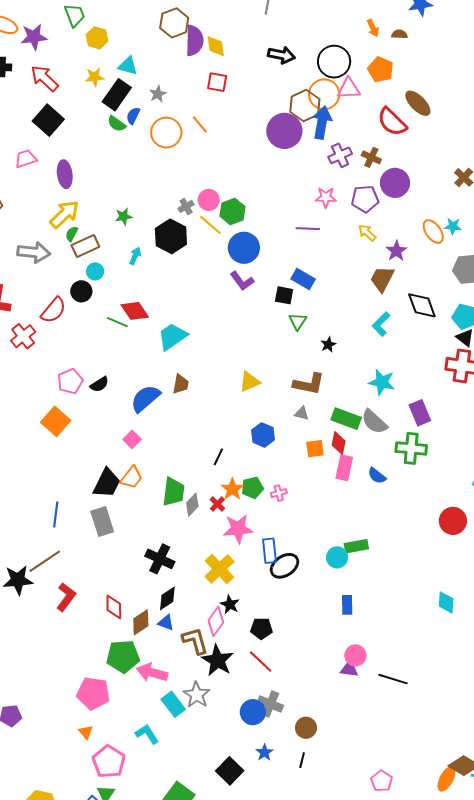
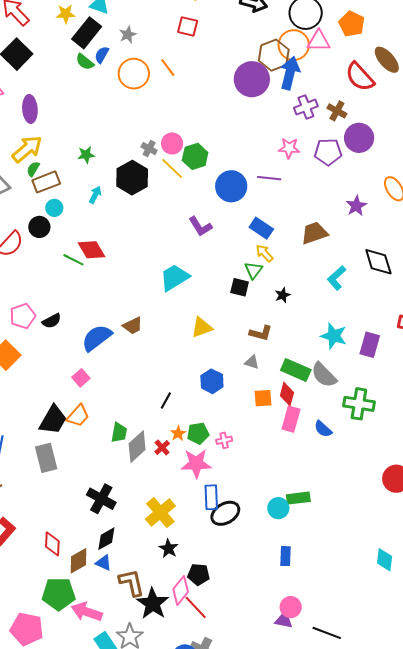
gray cross: (186, 206) -> (149, 149), turned -35
yellow arrow: (367, 233) -> (264, 253), moved
blue circle: (244, 248) -> (231, 186), moved
brown trapezoid: (382, 279) -> (314, 233), moved, turned 40
black square: (284, 295) -> (240, 287), moved
cyan trapezoid: (172, 337) -> (175, 277), moved
brown trapezoid: (181, 384) -> (133, 326), turned 50
brown L-shape: (309, 384) -> (261, 333), size x0.7
purple rectangle: (420, 413) -> (370, 345), moved, turned 35
orange star: (232, 489) -> (178, 433), size x0.7
green trapezoid: (173, 492) -> (119, 433), size x0.7
gray diamond: (192, 505) -> (137, 447), size x1.4
pink star: (238, 529) -> (196, 463), moved
pink diamond: (216, 621) -> (181, 590), moved

